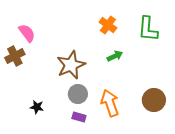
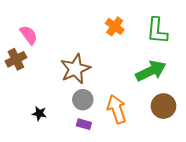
green arrow: (115, 56) -> (151, 71), moved, size x1.8

